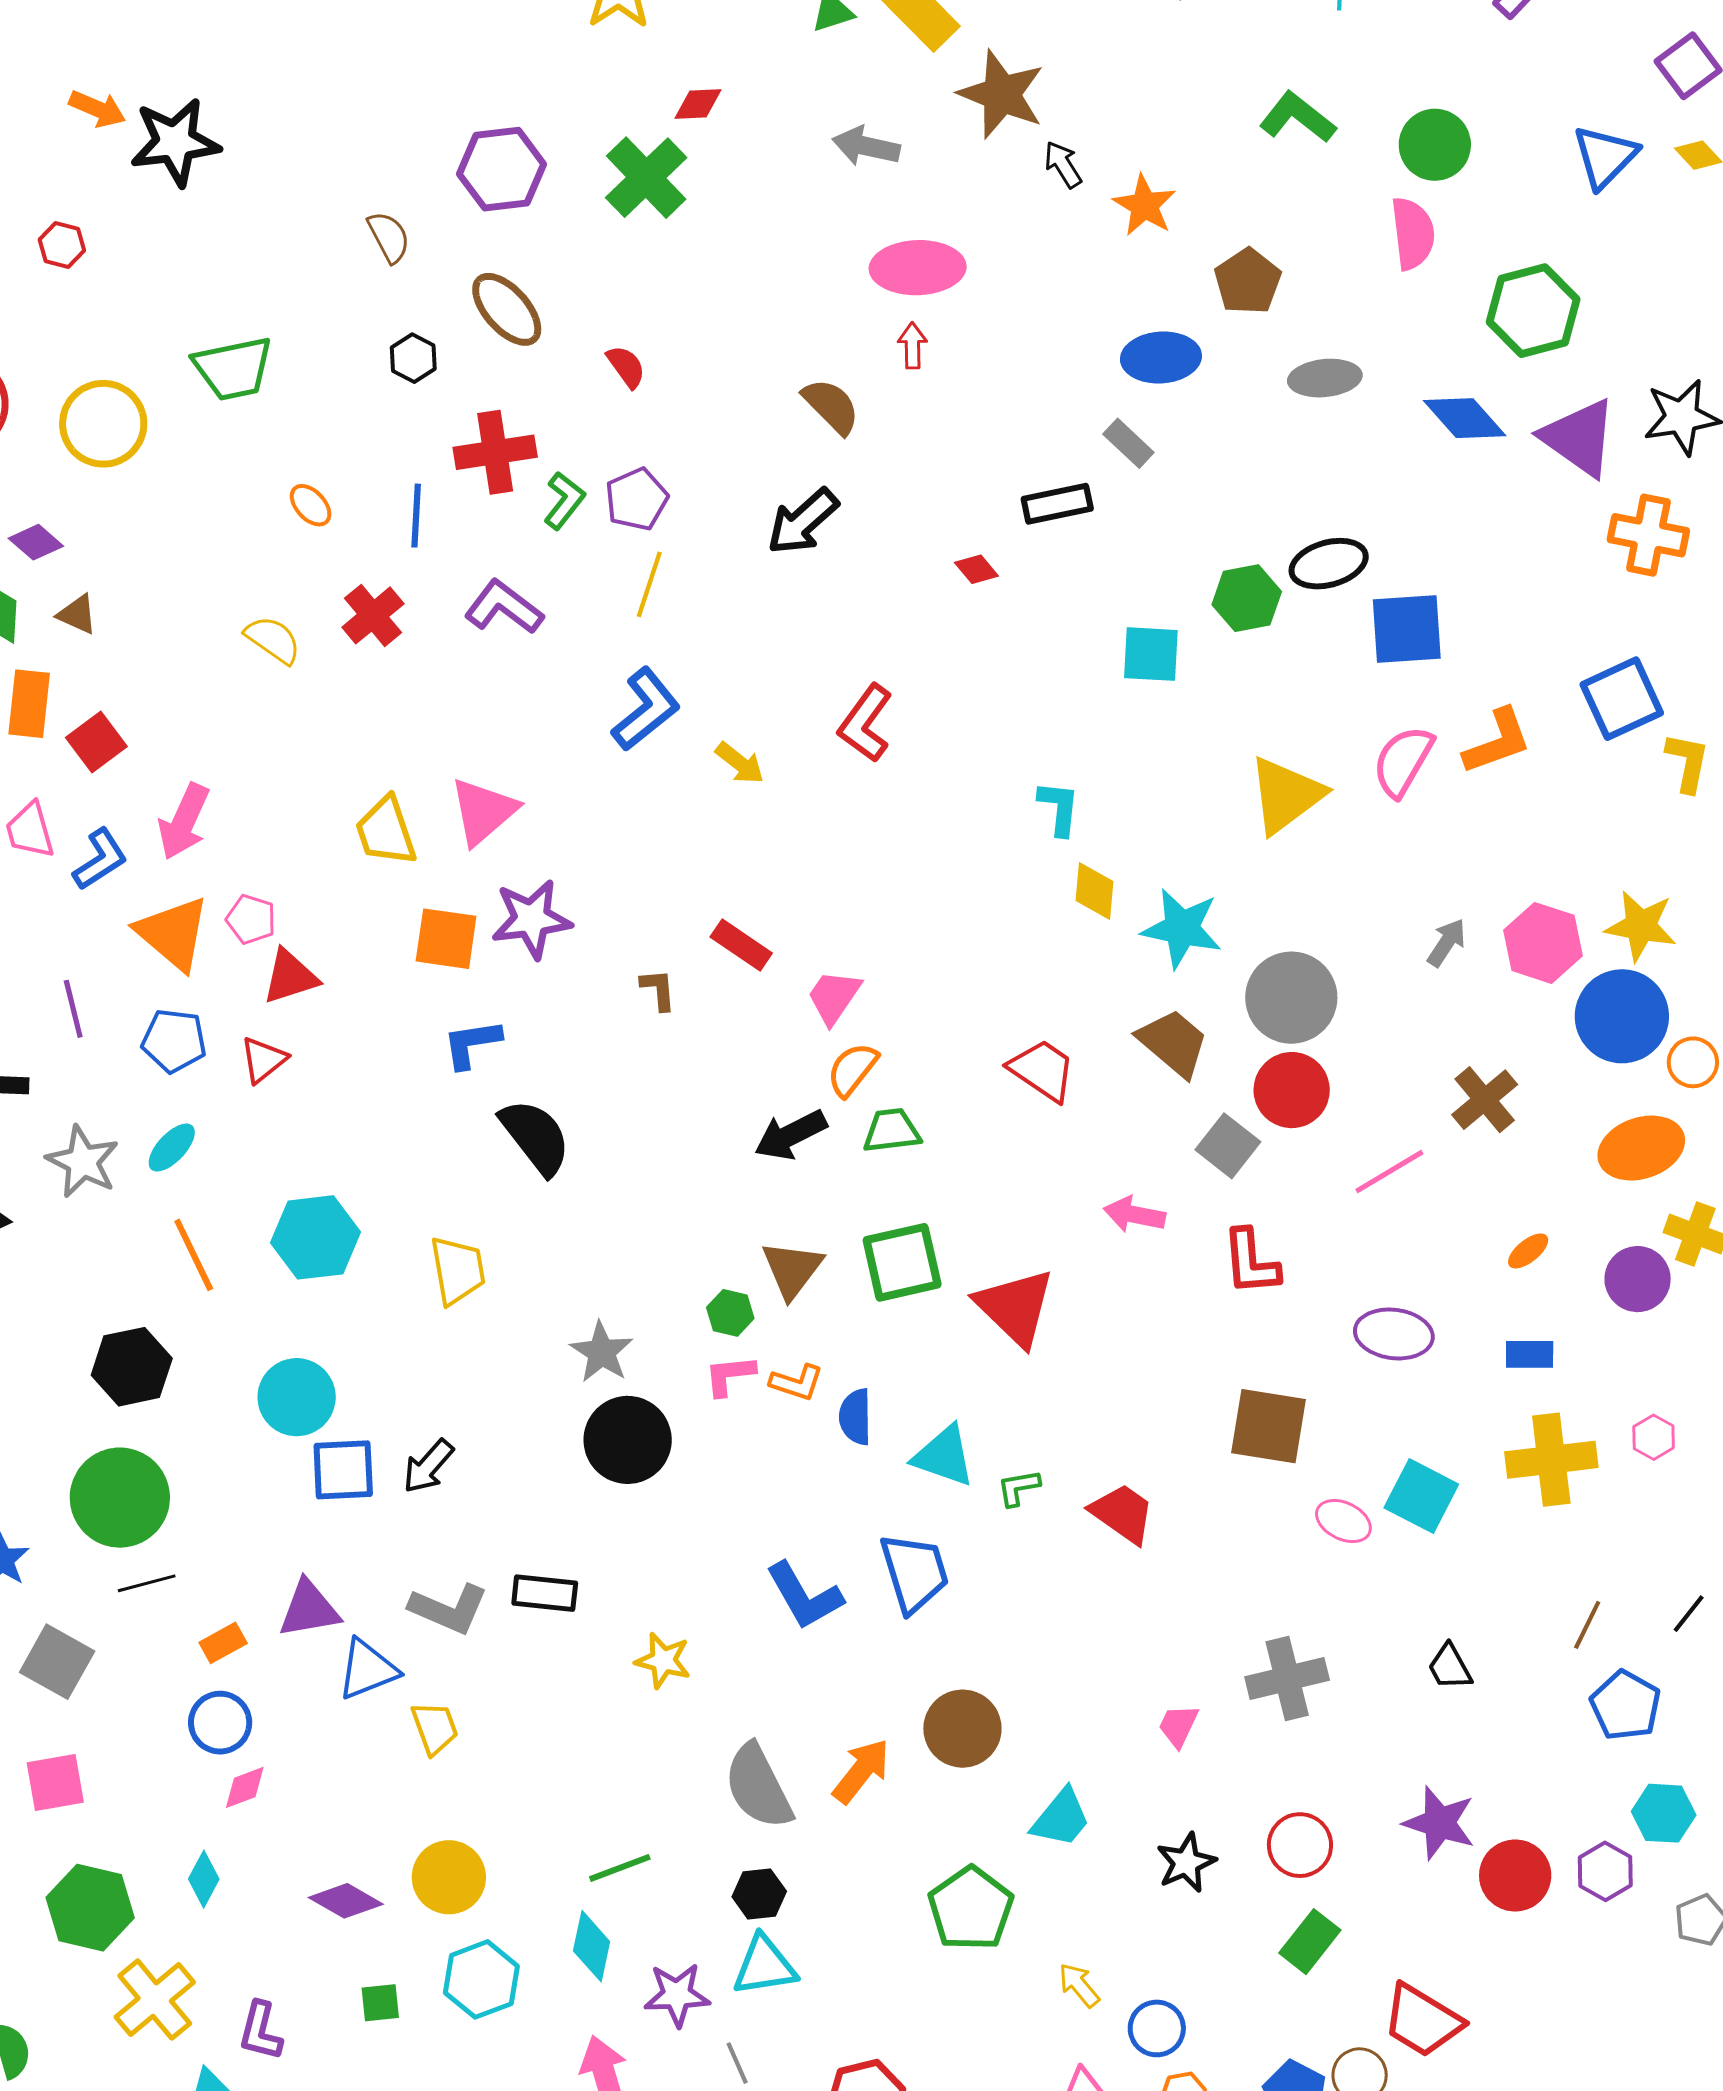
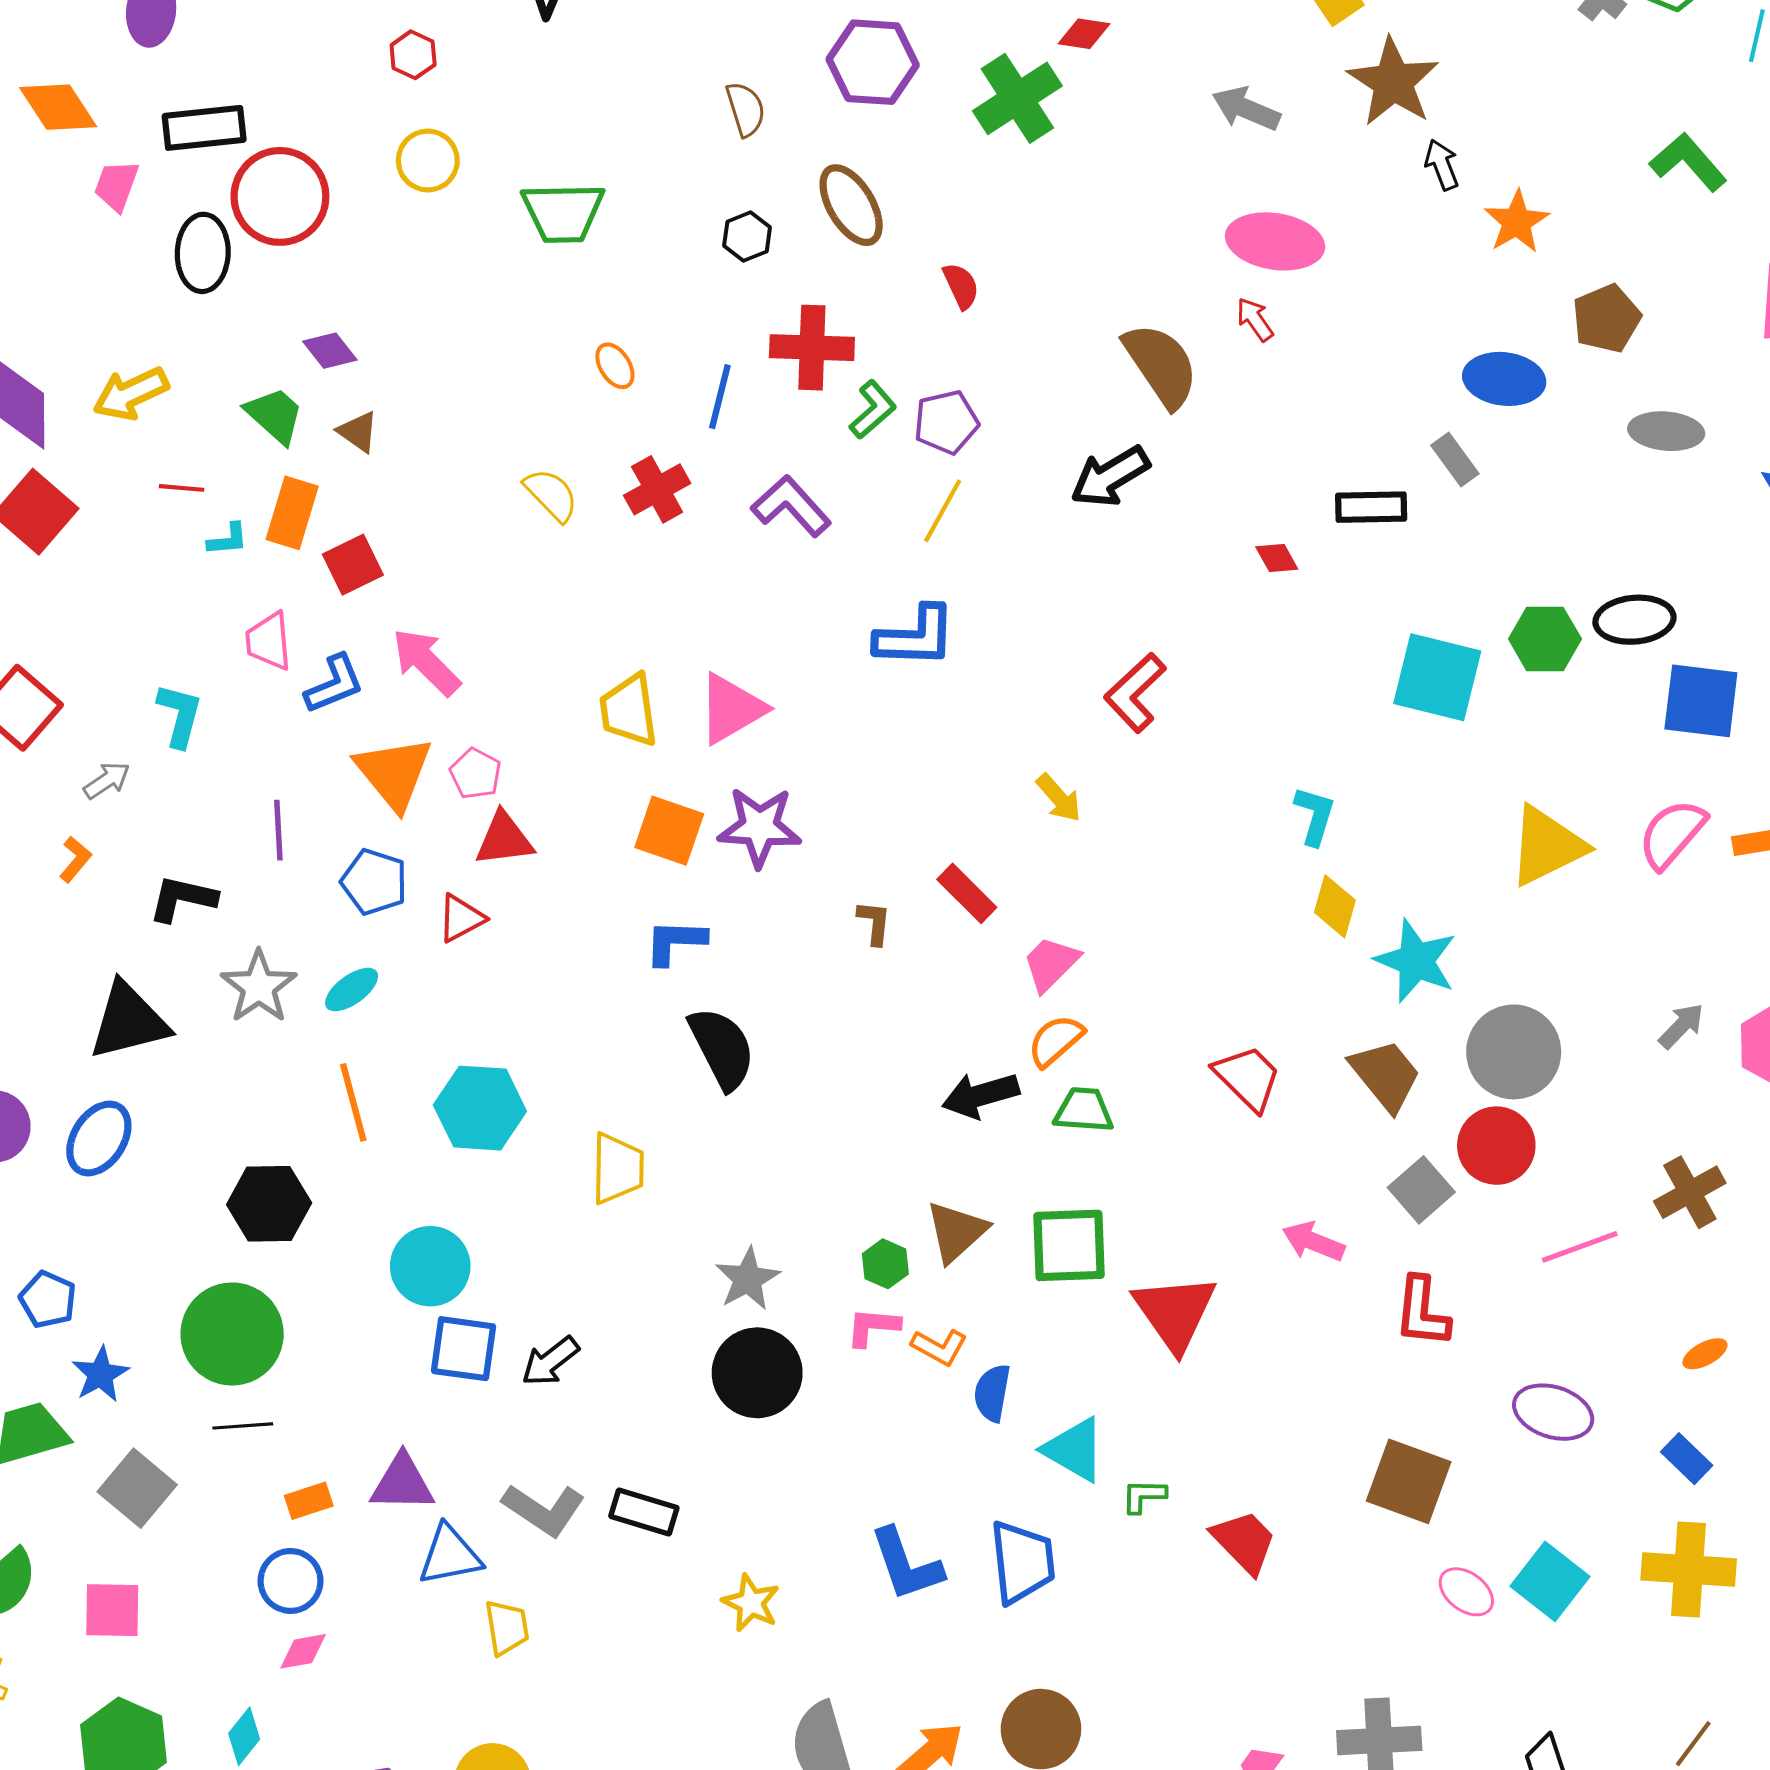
red arrow: (912, 346) -> (1255, 319), turned -45
brown semicircle: (831, 406) -> (1161, 365), size x1.4
yellow circle: (103, 424) -> (428, 161), moved, size x0.7
cyan square: (1151, 654) -> (1437, 677), size x1.4
blue L-shape: (646, 709) -> (915, 637), turned 30
yellow arrow: (740, 763) -> (1059, 798), moved
pink arrow: (184, 822) -> (426, 662), turned 100
blue rectangle: (1530, 1354) -> (1687, 1459), turned 33

